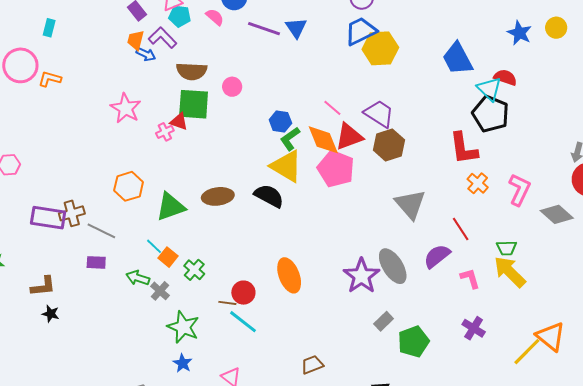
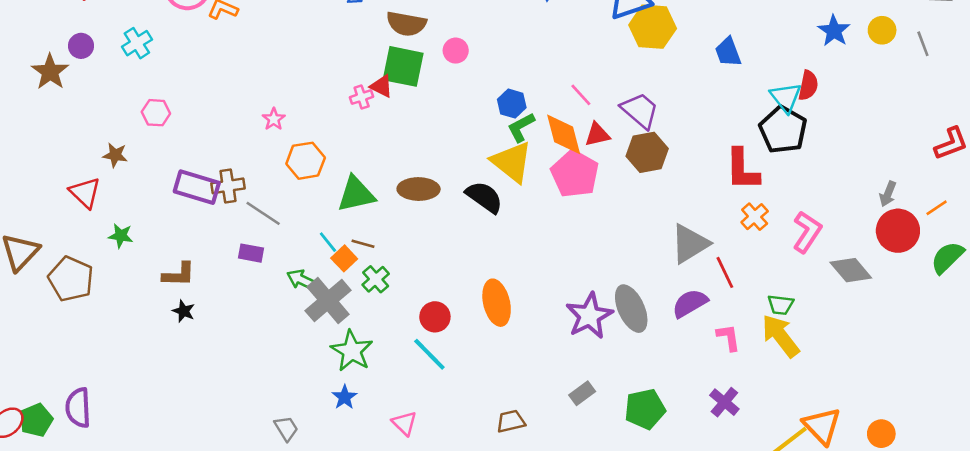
blue trapezoid: (458, 59) -> (728, 52), moved, size x0.7
red semicircle: (505, 77) -> (808, 85), turned 75
pink star: (126, 108) -> (274, 119), moved, size x0.6
red triangle: (349, 137) -> (597, 135), size x0.7
gray triangle: (410, 204) -> (690, 244), moved, turned 32
gray cross: (160, 291) -> (328, 301), size x1.8
brown line: (227, 303) -> (363, 244), moved
gray rectangle: (384, 321) -> (582, 393), moved

